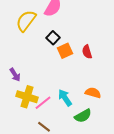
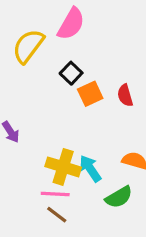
yellow cross: (27, 97) -> (63, 167), moved
pink line: (43, 103) -> (55, 194), moved, turned 42

